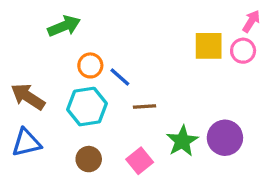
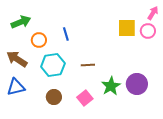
green arrow: (64, 26) -> (21, 22), moved
orange circle: (90, 65) -> (39, 40), moved
blue line: (120, 77) -> (66, 34), moved, turned 32

